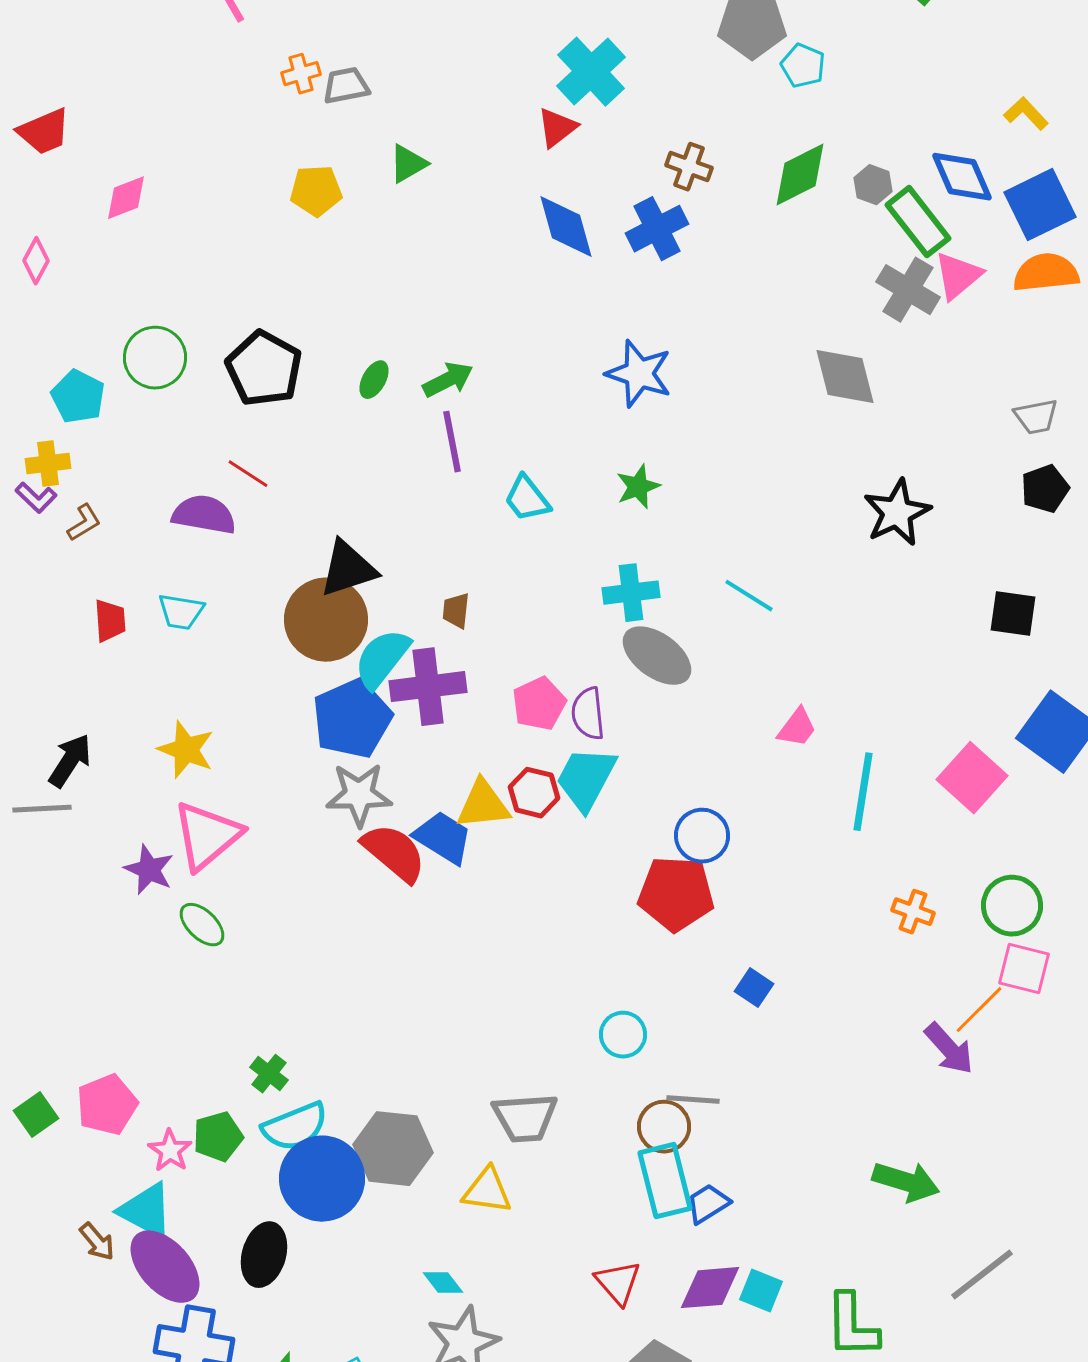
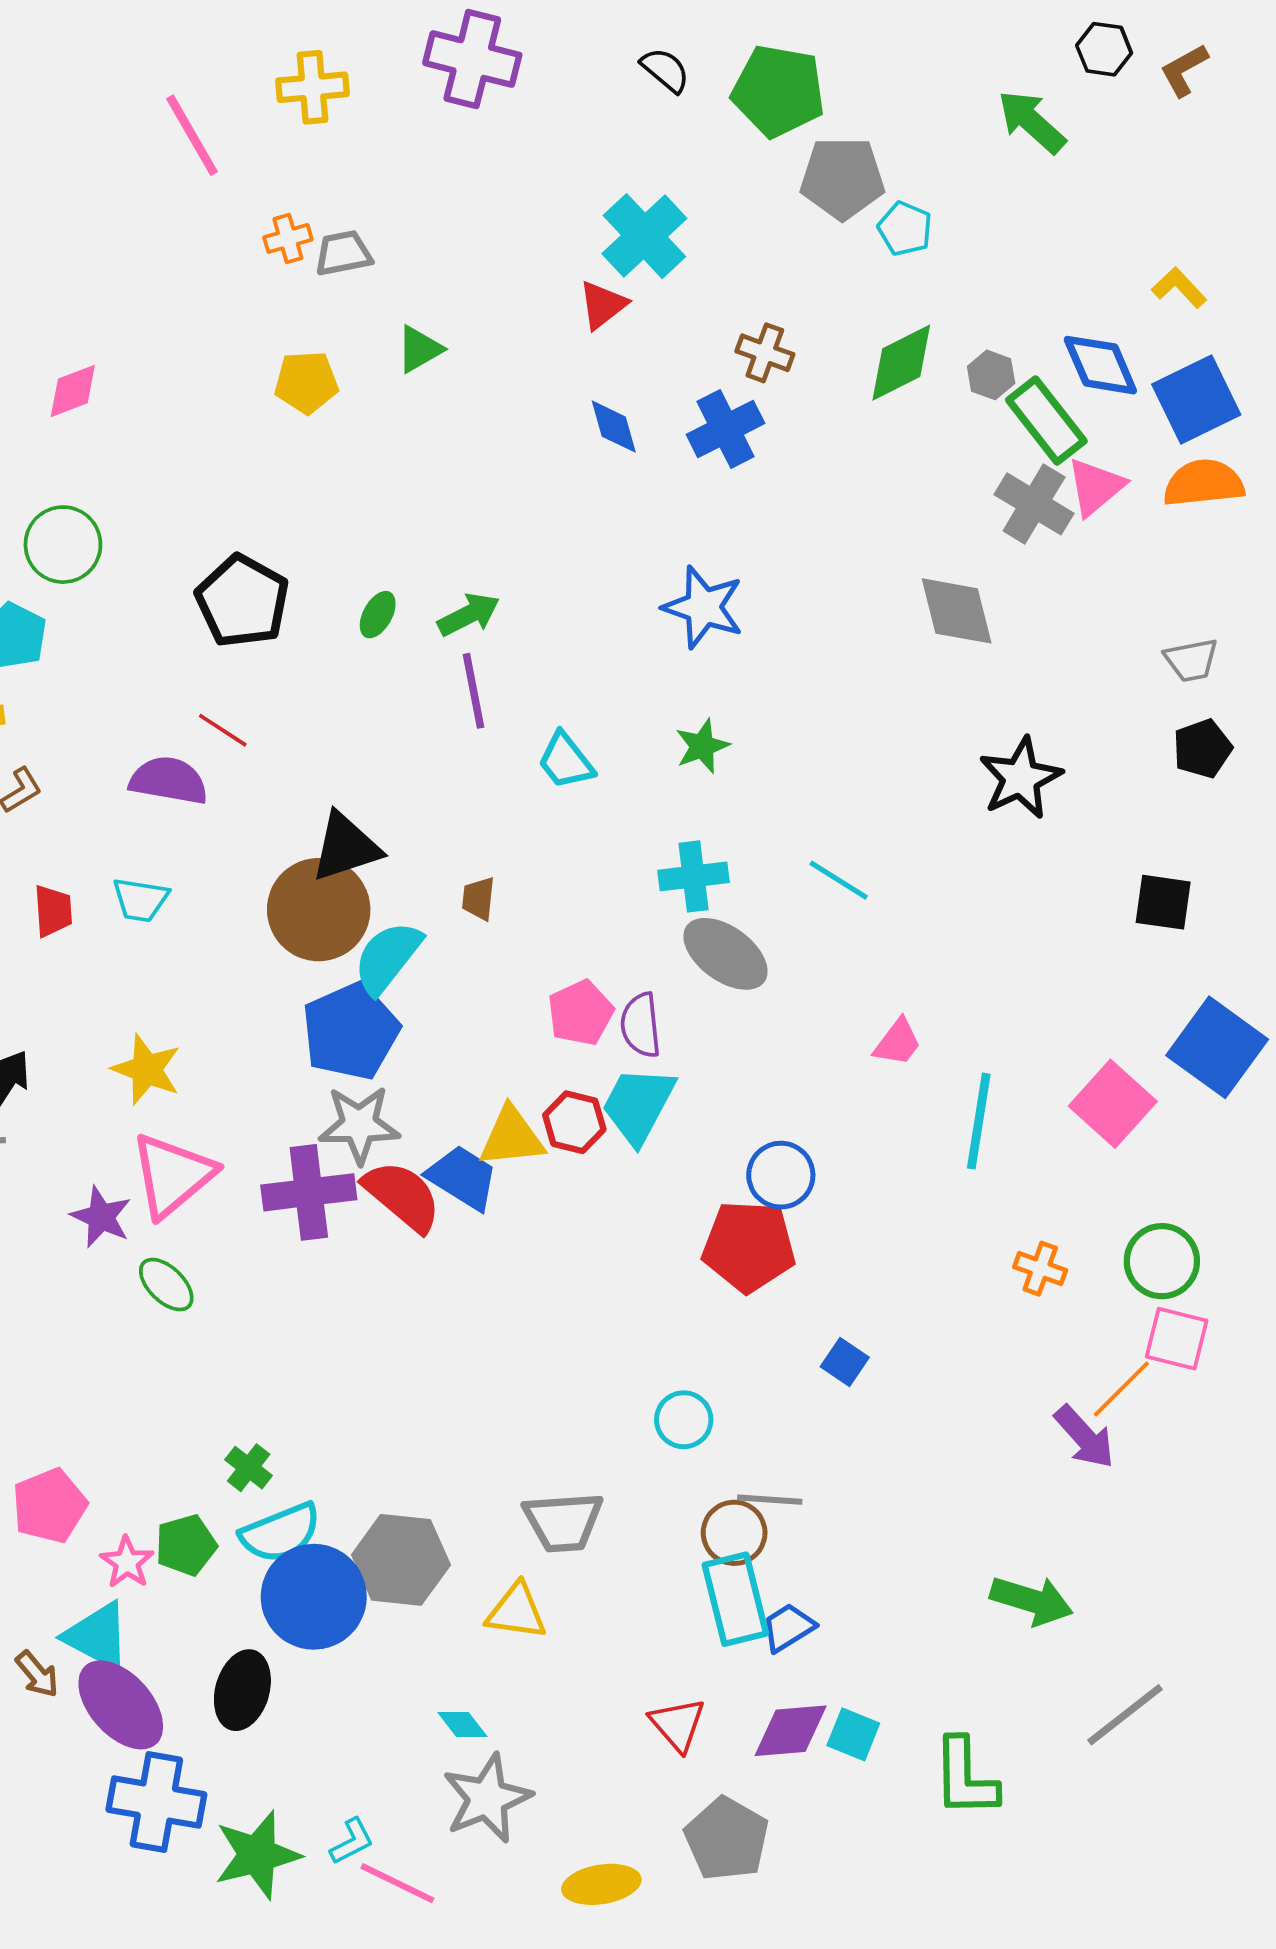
blue diamond: (566, 227) -> (614, 427), size x0.7
green circle: (155, 358) -> (63, 545), moved
purple cross: (428, 687) -> (309, 1192), moved

